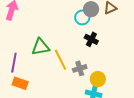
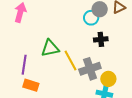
black cross: (91, 39) -> (101, 39), turned -32
gray cross: (80, 68) -> (90, 69), size x1.5

